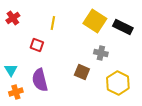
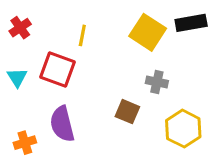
black rectangle: (123, 27) -> (191, 23), moved, turned -36
red square: (37, 45) -> (57, 70), size x1.6
cyan triangle: (11, 70) -> (17, 77), moved

